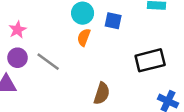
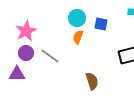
pink star: (18, 30) -> (26, 31), size x1.5
brown semicircle: (102, 93) -> (92, 81), turned -36

